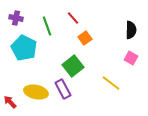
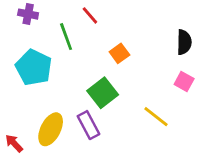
purple cross: (16, 18) -> (28, 14), moved
red line: (73, 18) -> (90, 15), moved
yellow ellipse: (36, 92) -> (51, 129), turned -75

